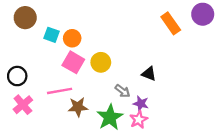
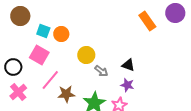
pink square: (73, 62) -> (39, 55), moved
pink line: (60, 91) -> (50, 80), turned -40
gray arrow: (123, 91) -> (101, 71), moved
purple star: (141, 104) -> (127, 85), moved

